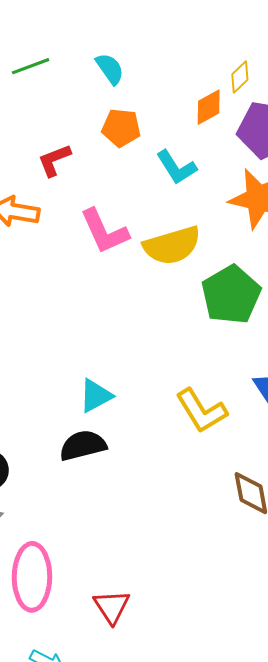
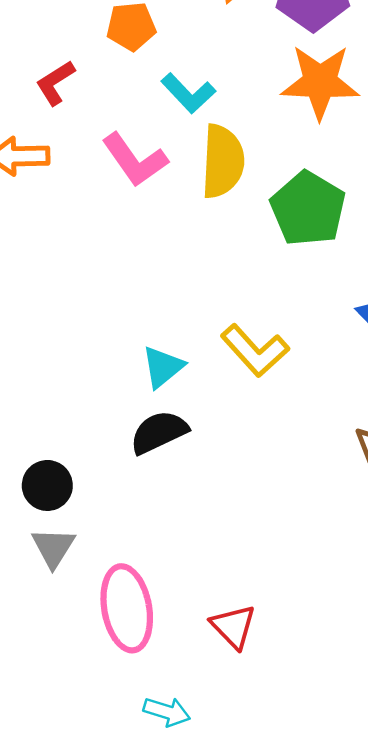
cyan L-shape: (176, 167) -> (188, 93), moved
yellow semicircle: (172, 245) -> (223, 161), turned -60
yellow L-shape: (201, 411) -> (255, 350), moved

